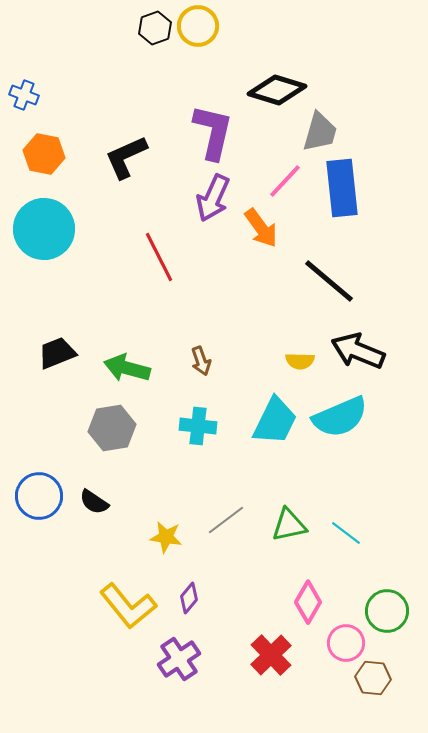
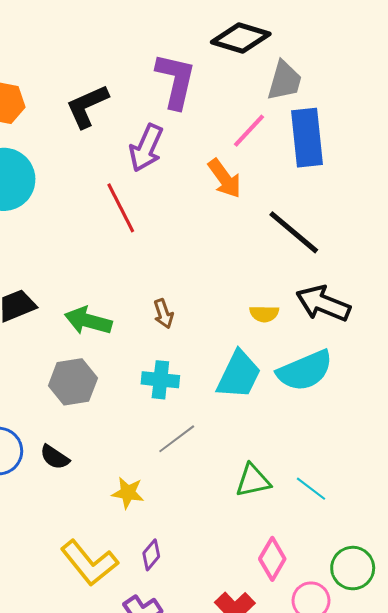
purple arrow: (213, 198) -> (146, 148), moved
gray line: (226, 520) -> (177, 439), moved

